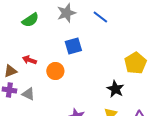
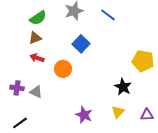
blue square: (73, 46) -> (81, 44), turned -30
yellow pentagon: (135, 63) -> (143, 61), turned -30
brown triangle: (10, 71) -> (35, 38), moved

